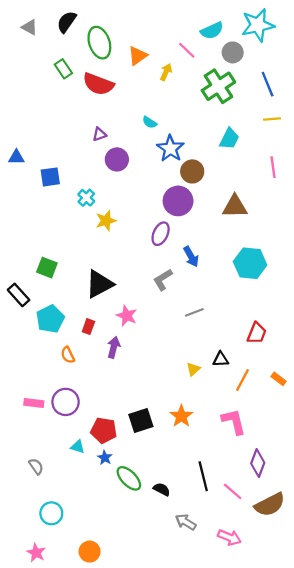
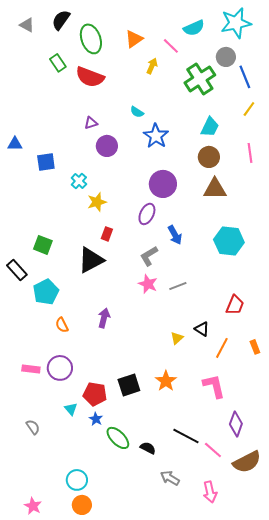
gray circle: (233, 52) -> (226, 57), moved
orange triangle: (138, 56) -> (134, 39), moved
yellow line: (272, 119) -> (249, 109), turned -49
brown circle: (192, 171) -> (209, 157), moved
pink star: (127, 316) -> (148, 284), moved
red rectangle: (88, 327) -> (107, 234), moved
black triangle: (221, 359) -> (202, 329), turned 35
orange rectangle: (279, 379) -> (255, 347), turned 32
cyan triangle: (78, 447) -> (71, 409), turned 32
black line: (203, 476) -> (186, 436), turned -48
cyan circle: (51, 513) -> (77, 480), moved
pink arrow: (229, 537) -> (210, 492), turned 55

